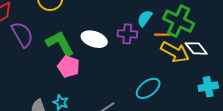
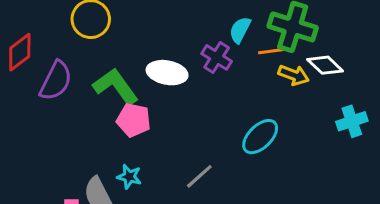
purple cross: (127, 34) -> (217, 57), turned 36
purple semicircle: (22, 35) -> (56, 81), turned 64
yellow arrow: (175, 52) -> (294, 75), size x0.7

